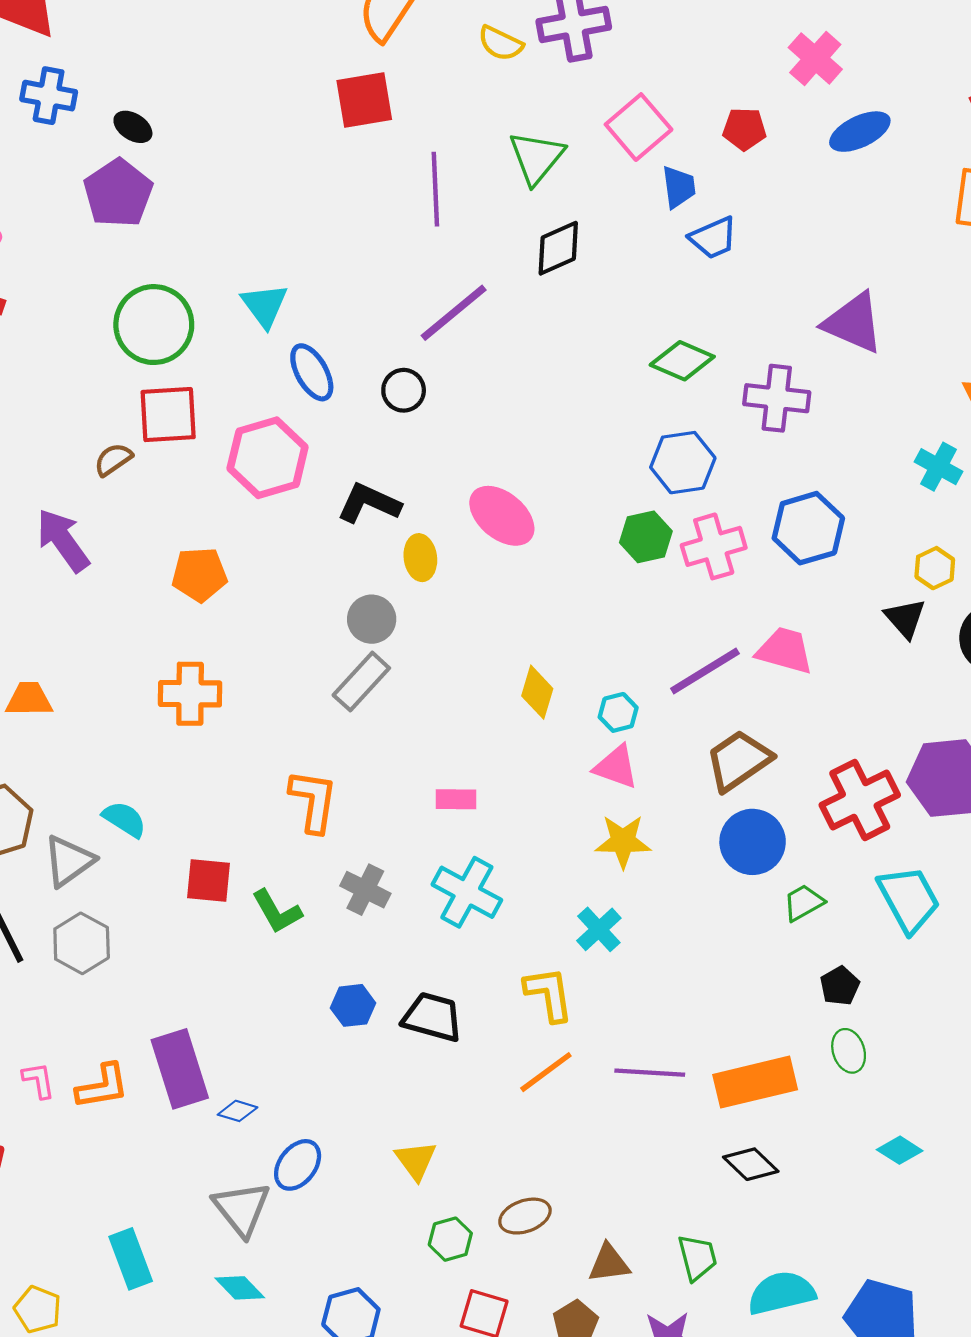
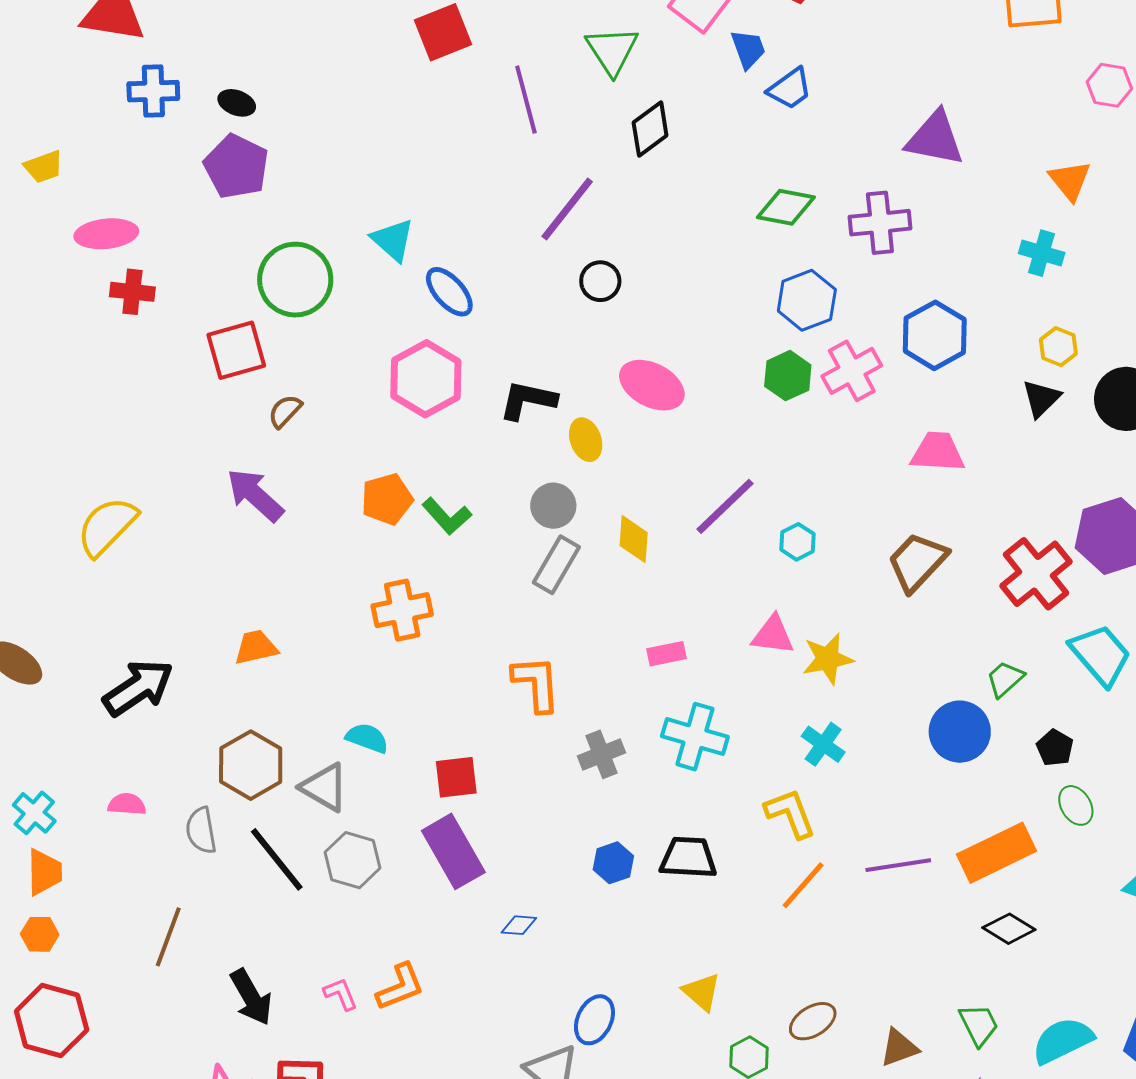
black circle: (404, 390) -> (600, 281), moved
red square: (168, 415) -> (236, 350), moved
black triangle: (905, 618) -> (1041, 398), turned 39
purple line: (705, 671) -> (725, 506), moved
yellow diamond: (537, 692) -> (634, 539), moved
pink triangle: (616, 767) -> (773, 635), moved
blue circle: (753, 842) -> (960, 732), moved
gray triangle: (69, 861) -> (324, 787), turned -42
gray cross: (365, 890) -> (602, 754), turned -36
green L-shape: (277, 912) -> (447, 516), moved
purple rectangle: (180, 1069) -> (453, 851), moved
blue diamond: (238, 1111) -> (519, 925), moved

